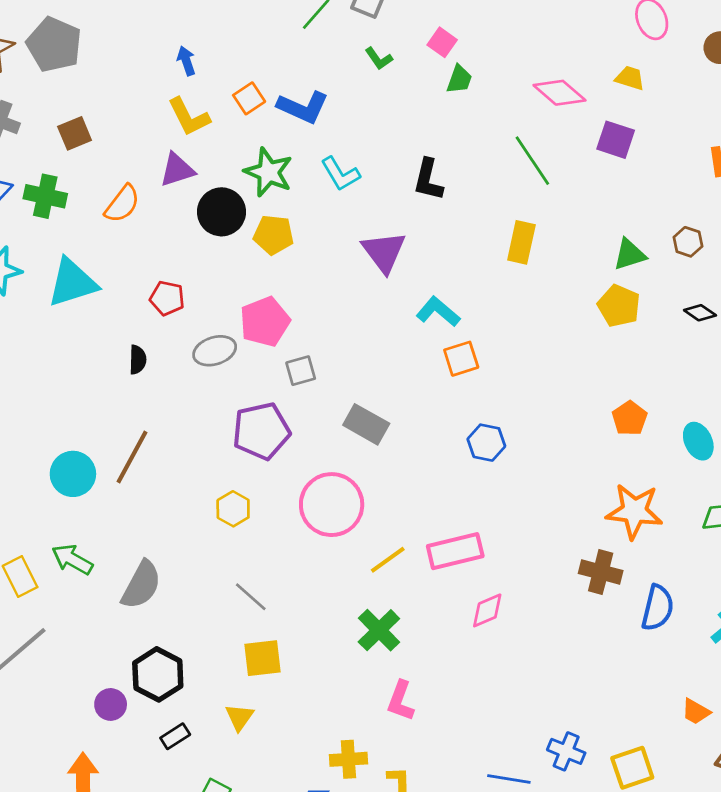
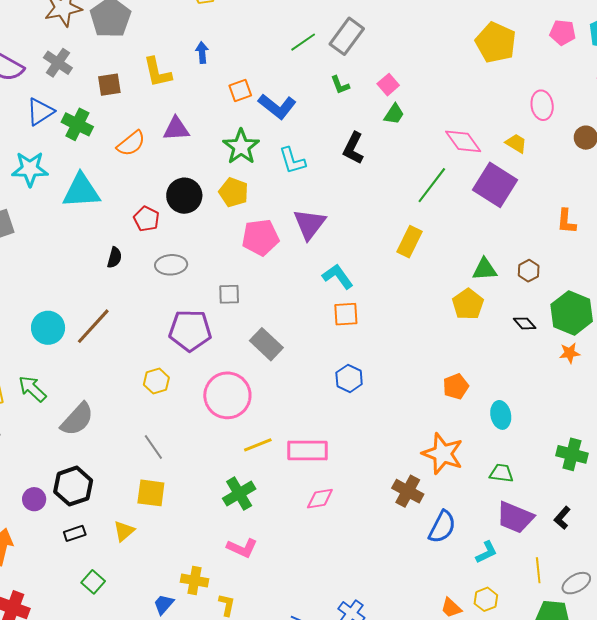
yellow L-shape: (189, 117) -> (157, 72), moved
purple square: (616, 140) -> (495, 185), size x1.5
green line: (532, 161) -> (432, 185), turned 57
black L-shape: (428, 180) -> (353, 148), moved
black circle: (221, 212) -> (184, 196), moved
pink pentagon: (265, 322) -> (260, 237), moved
pink L-shape: (401, 701) -> (242, 548), turned -100

